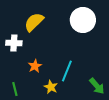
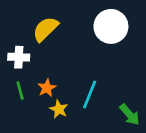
yellow star: (51, 87) -> (59, 109), moved
green line: (15, 89) -> (20, 91), moved

